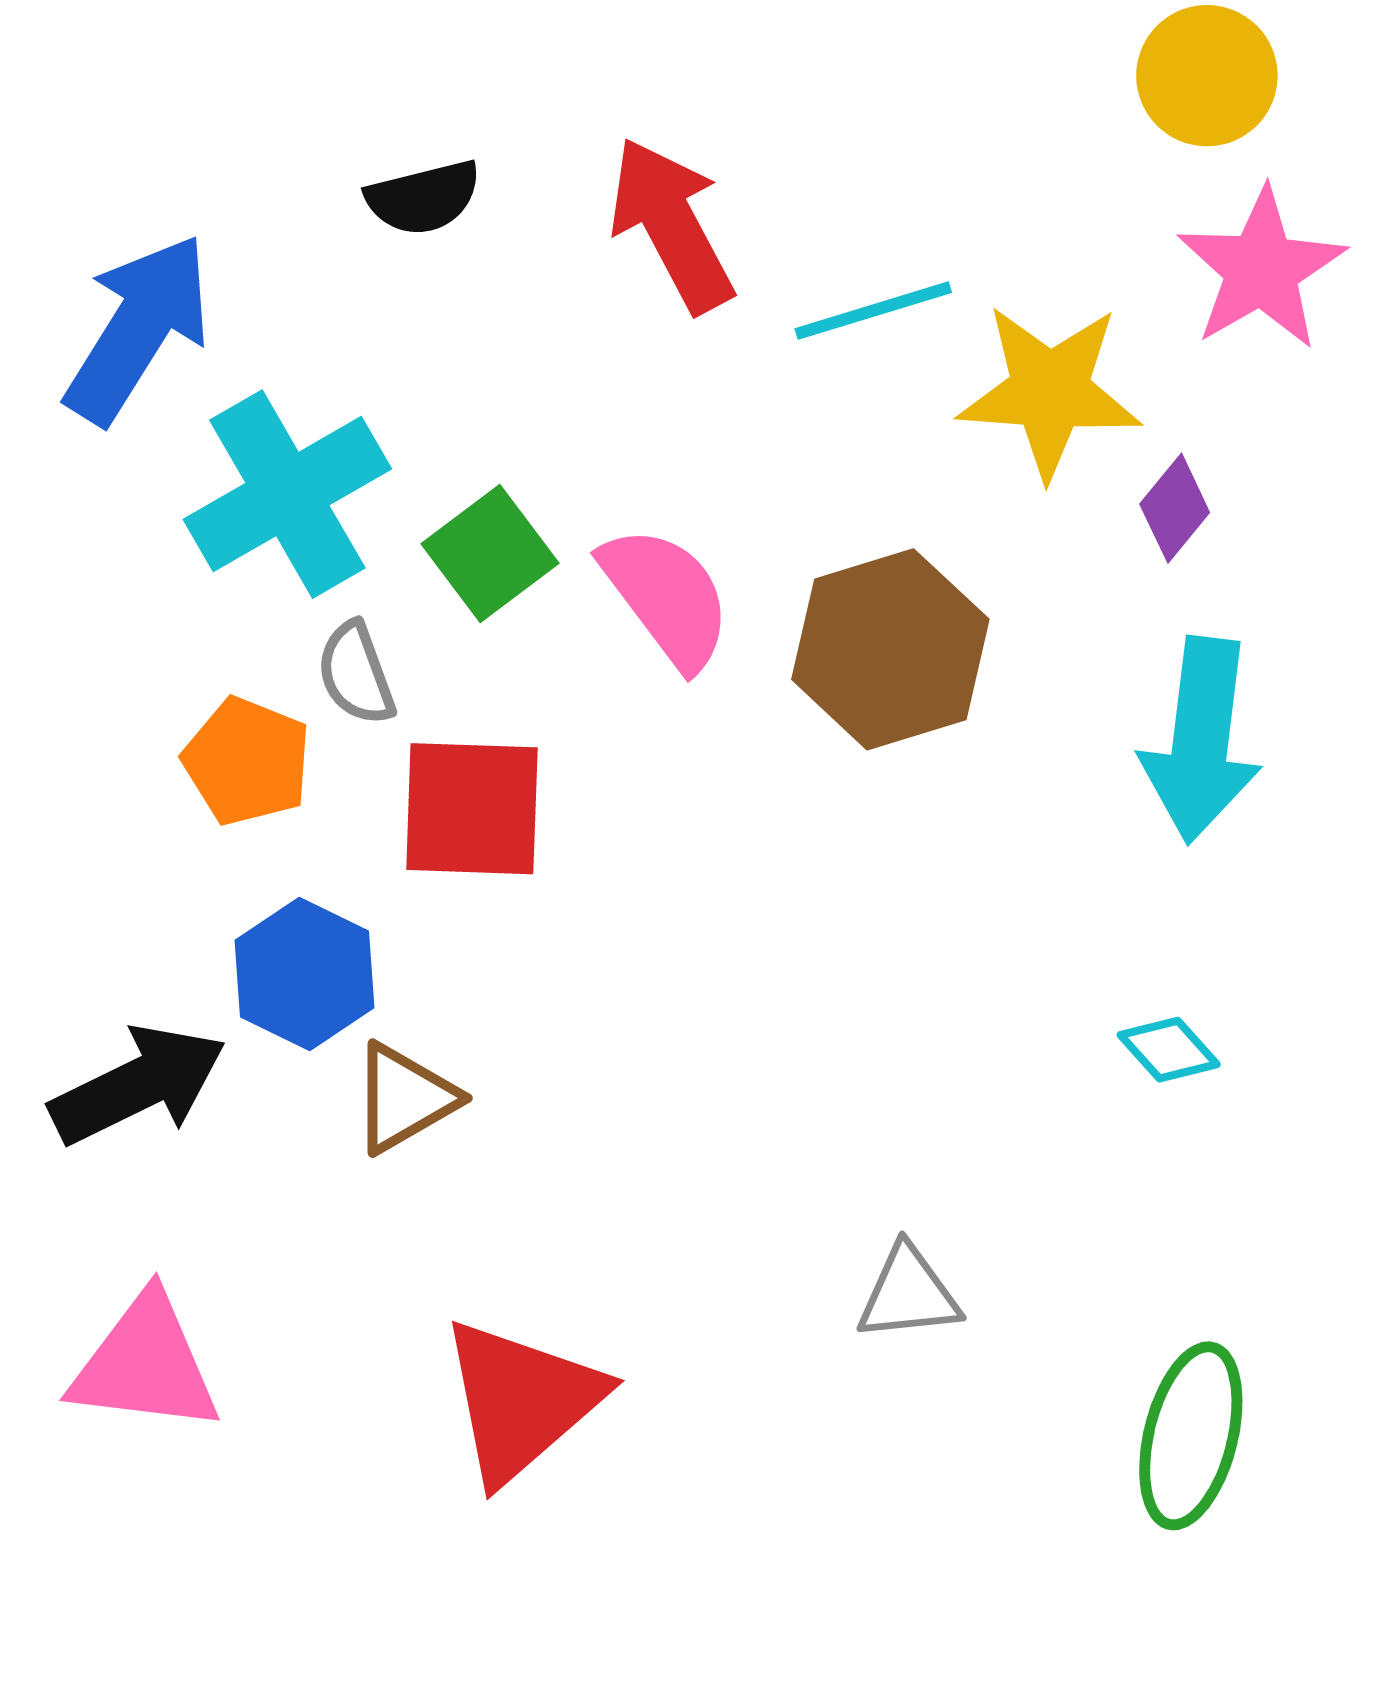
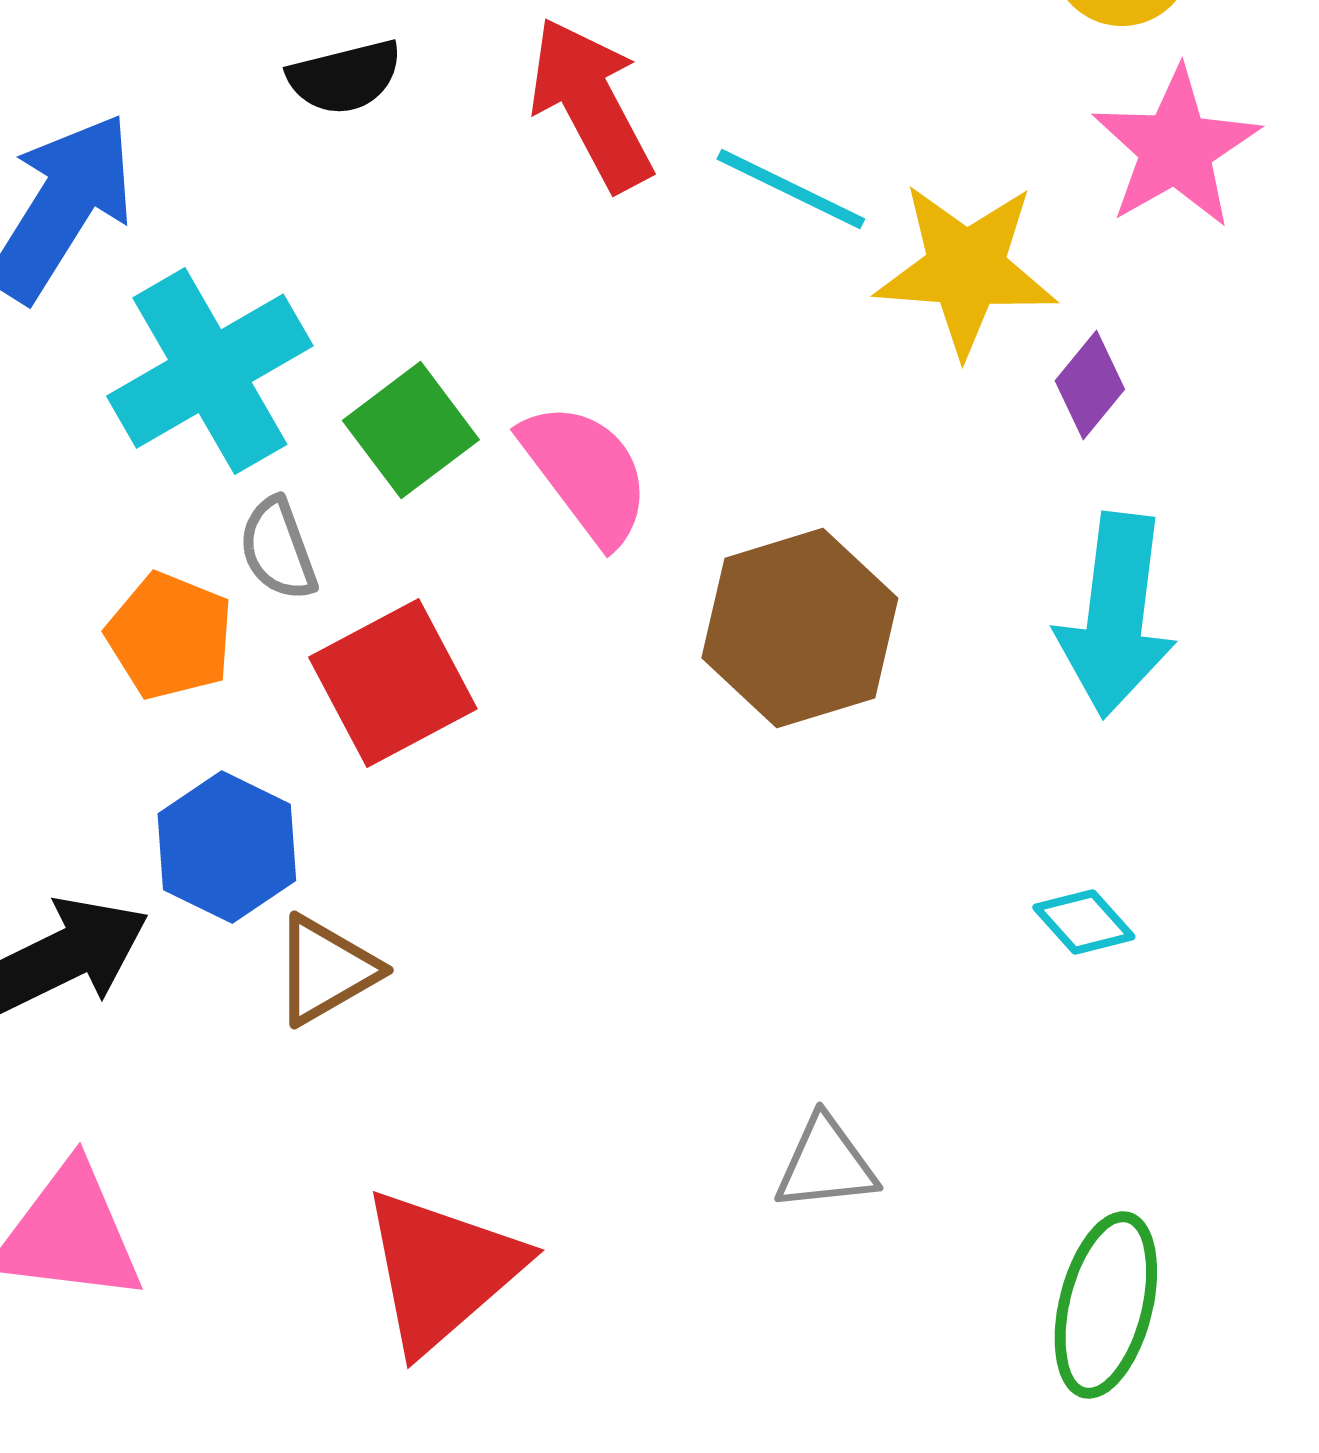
cyan line: (873, 311) -> (791, 189), turned 43
brown hexagon: (890, 649) -> (800, 628), moved
red square: (472, 809) -> (393, 683), turned -30

